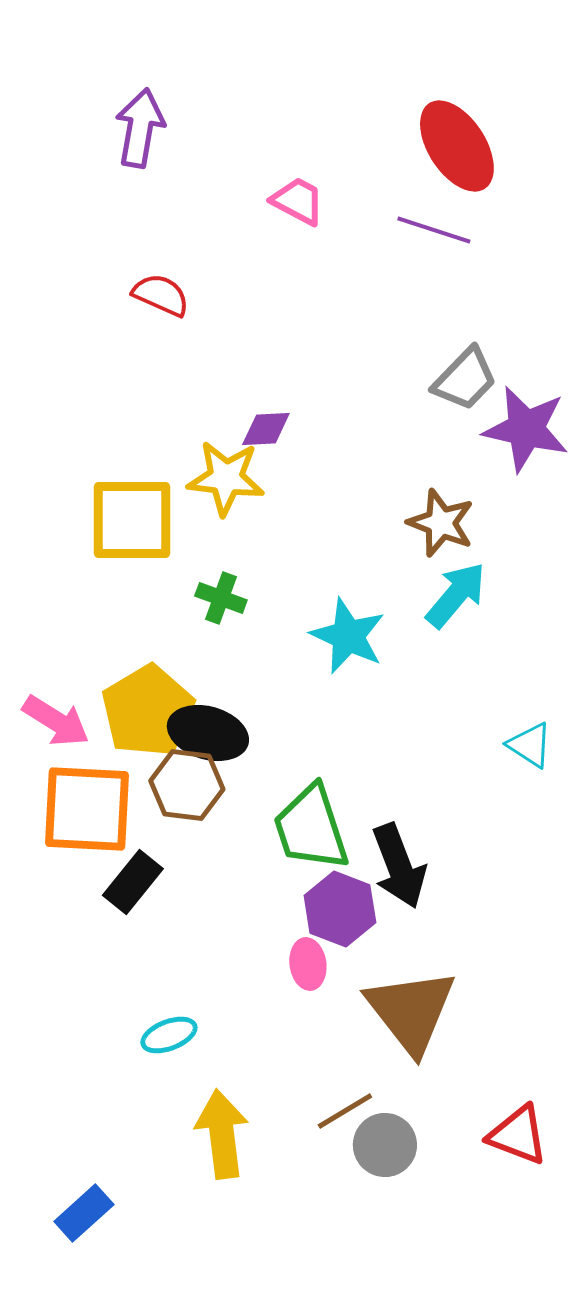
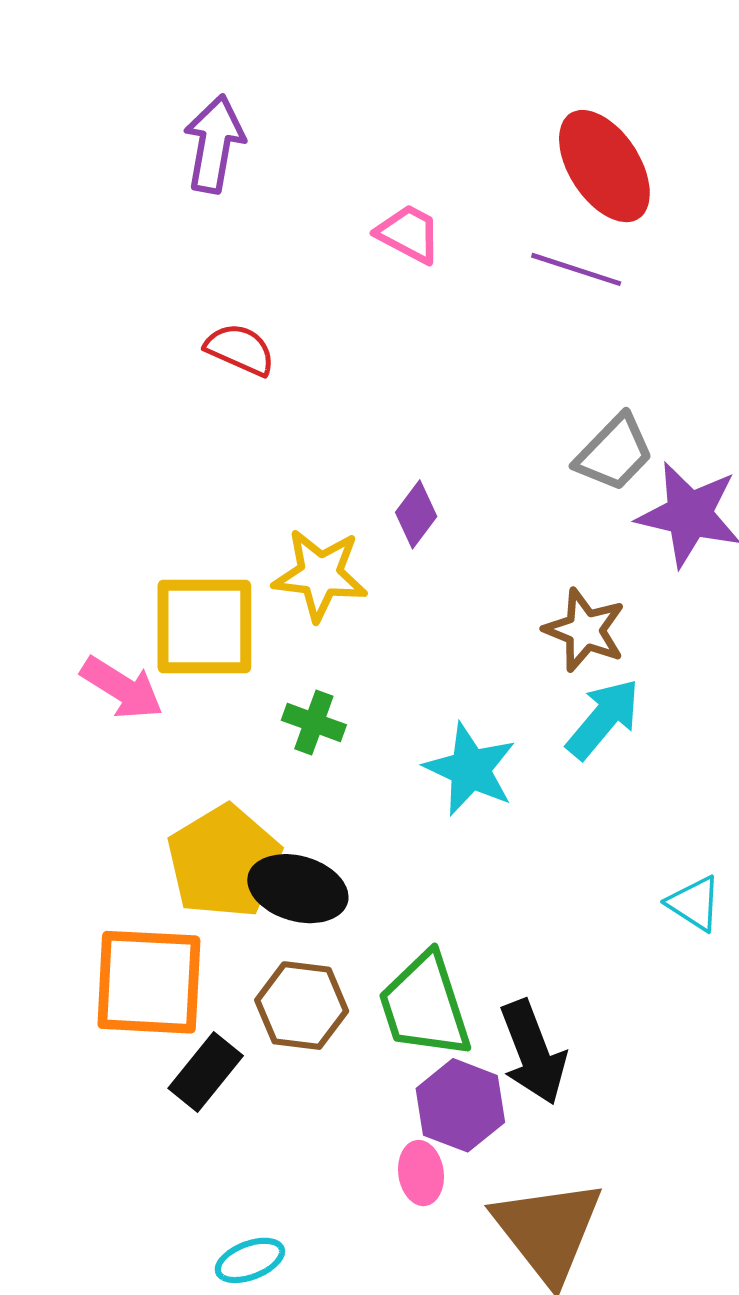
purple diamond: (266, 429) -> (416, 514), moved, turned -50
pink arrow: (56, 721) -> (122, 688), moved
brown hexagon: (187, 785) -> (302, 1006), moved

